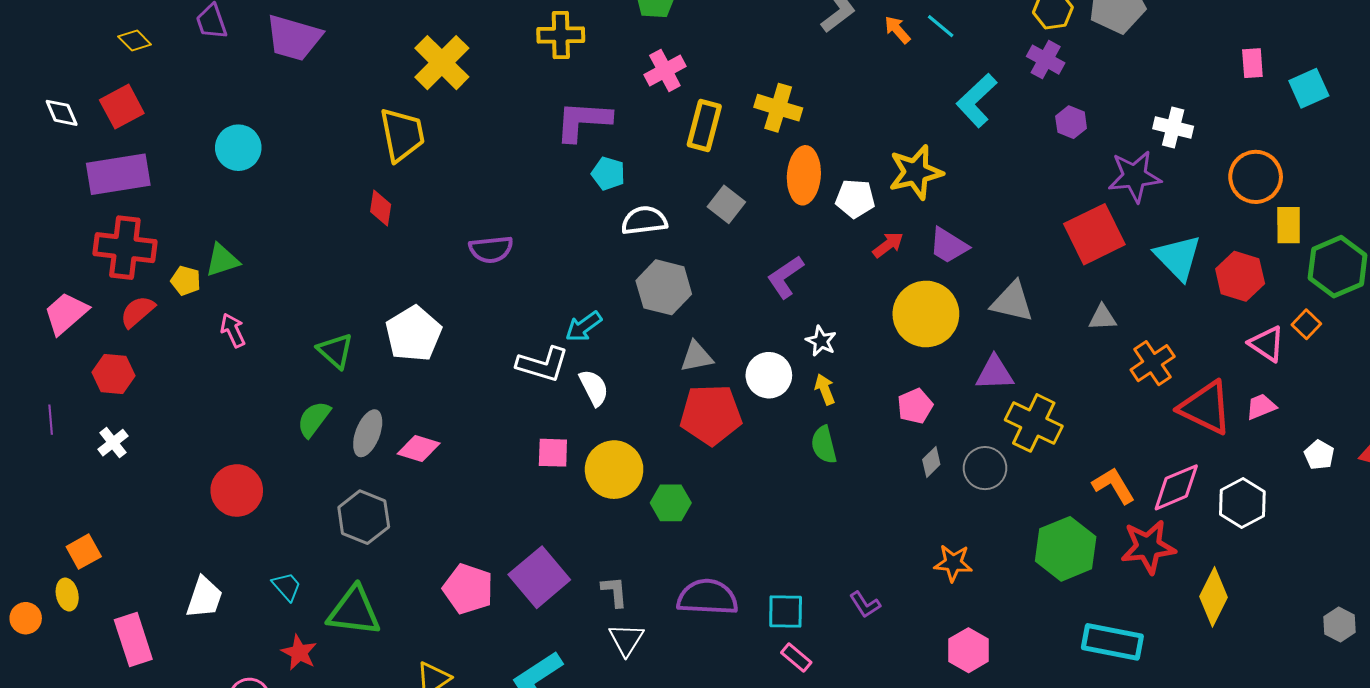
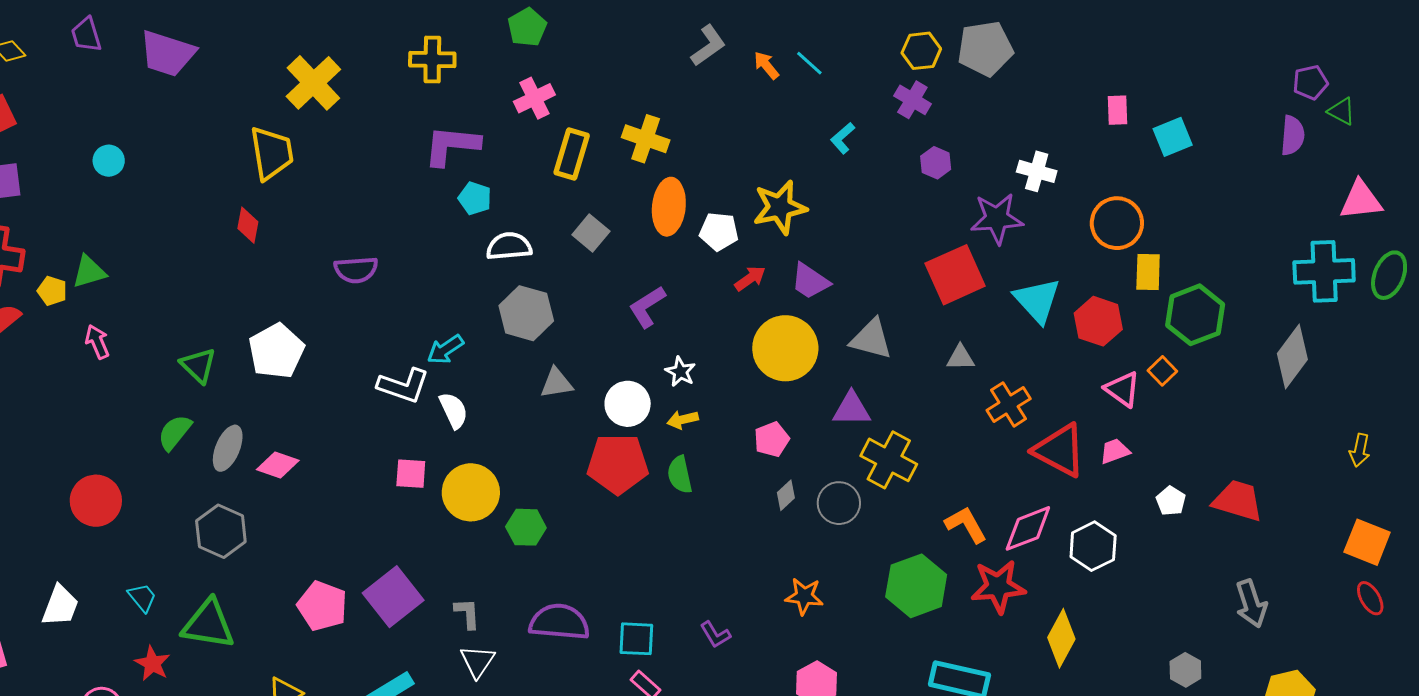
cyan L-shape: (977, 100) -> (843, 138), size x0.6
cyan circle: (238, 148) -> (109, 161), size x0.7
yellow arrow: (825, 389) -> (683, 420), turned -84
red pentagon: (711, 415) -> (618, 464), moved

